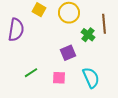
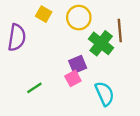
green cross: (88, 35) -> (101, 43), size x1.5
pink square: (59, 78) -> (73, 78), moved, turned -32

